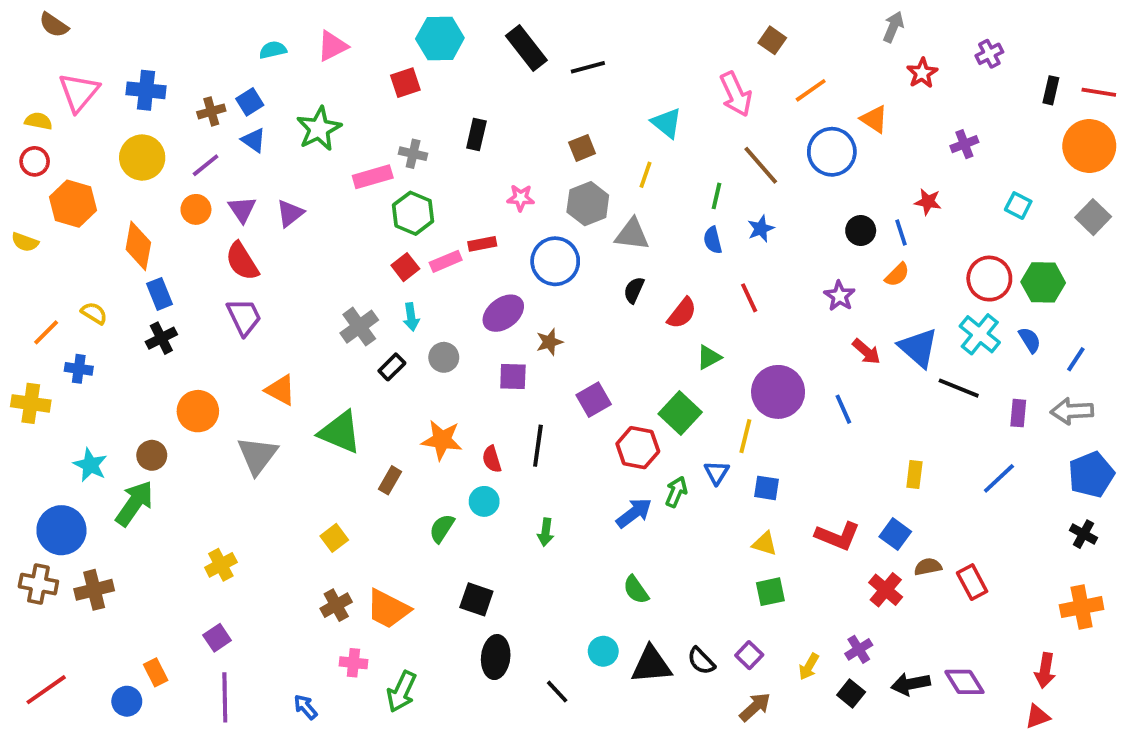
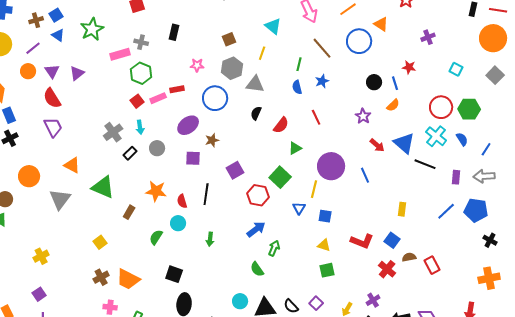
blue pentagon: (1091, 475) -> (476, 210), moved, turned 30
green arrow: (676, 492) -> (274, 248), moved

